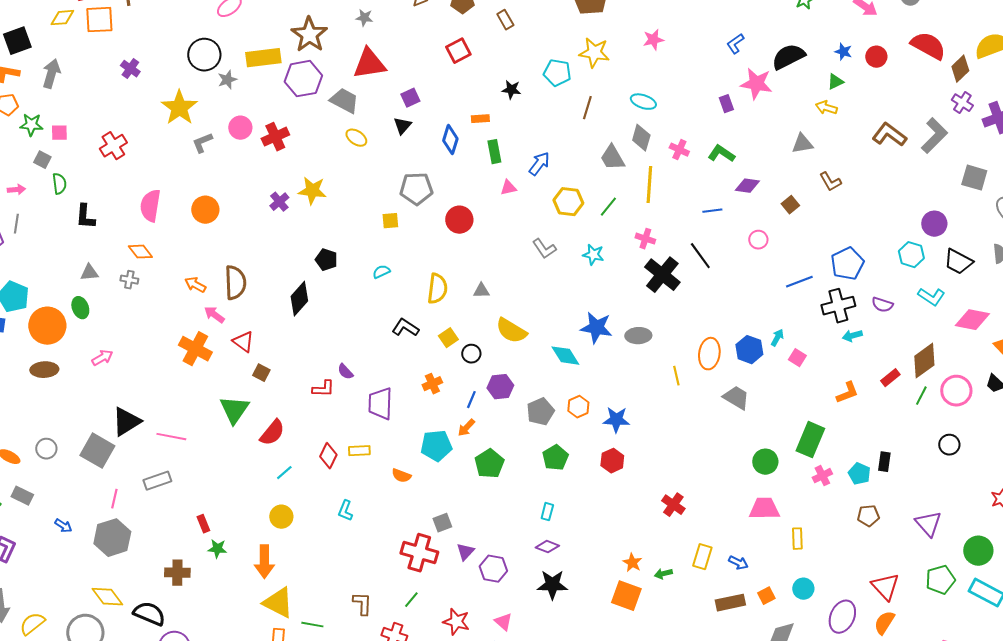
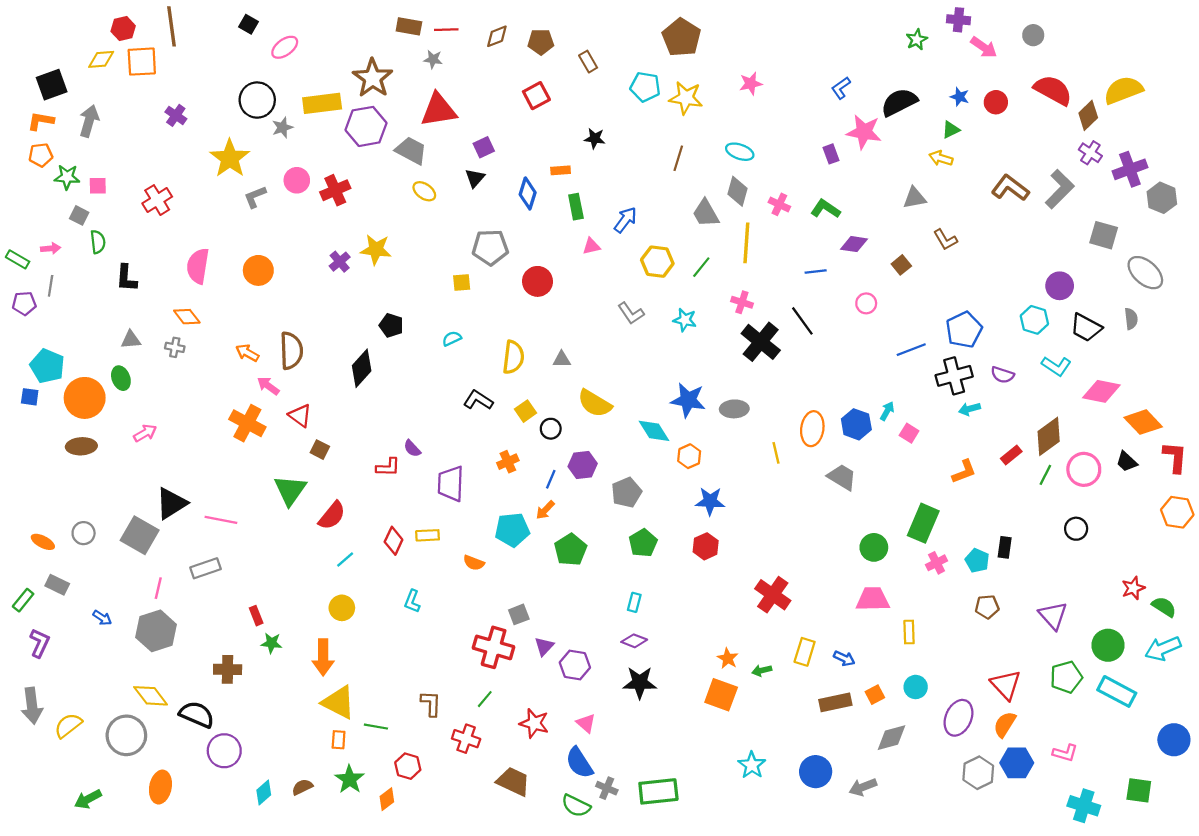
cyan pentagon: (557, 73) -> (645, 87), moved
orange hexagon: (578, 407) -> (689, 456), moved
red cross: (673, 505) -> (773, 595), size x1.4

